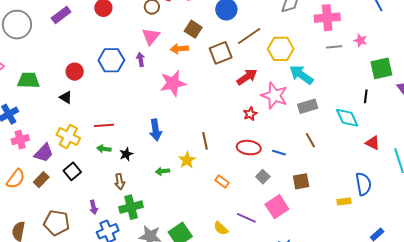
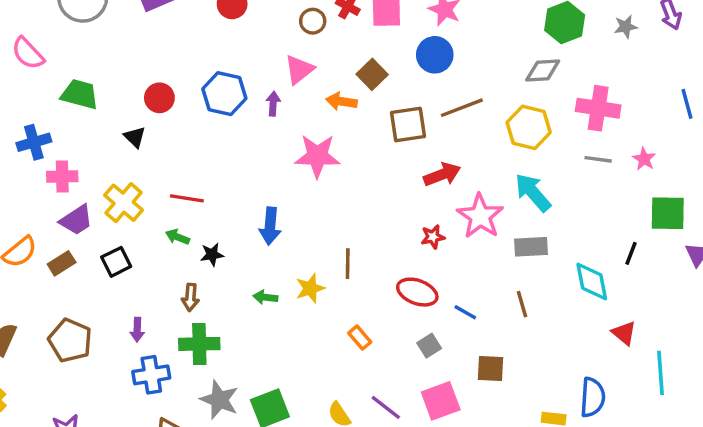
yellow hexagon: (281, 49) -> (529, 127), moved
pink cross: (20, 140) -> (62, 176), moved

